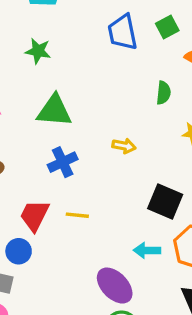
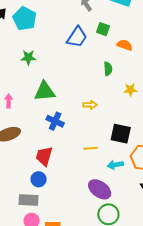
green square: (167, 27) -> (103, 29), turned -32
blue trapezoid: (123, 32) -> (77, 37), turned -125
blue cross: (63, 162) -> (55, 121), turned -30
yellow line: (77, 215) -> (90, 148), moved

